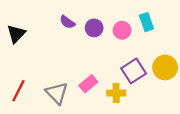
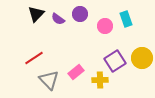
purple circle: (94, 28) -> (80, 14), moved
black triangle: (16, 34) -> (36, 14), moved
red line: (18, 91) -> (34, 58), moved, turned 30

